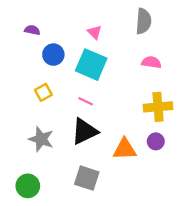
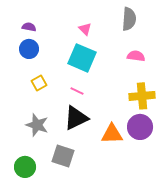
blue circle: (53, 55) -> (29, 49), moved
purple circle: (156, 141) -> (140, 127), size x1.6
gray square: (87, 178) -> (63, 156), moved

